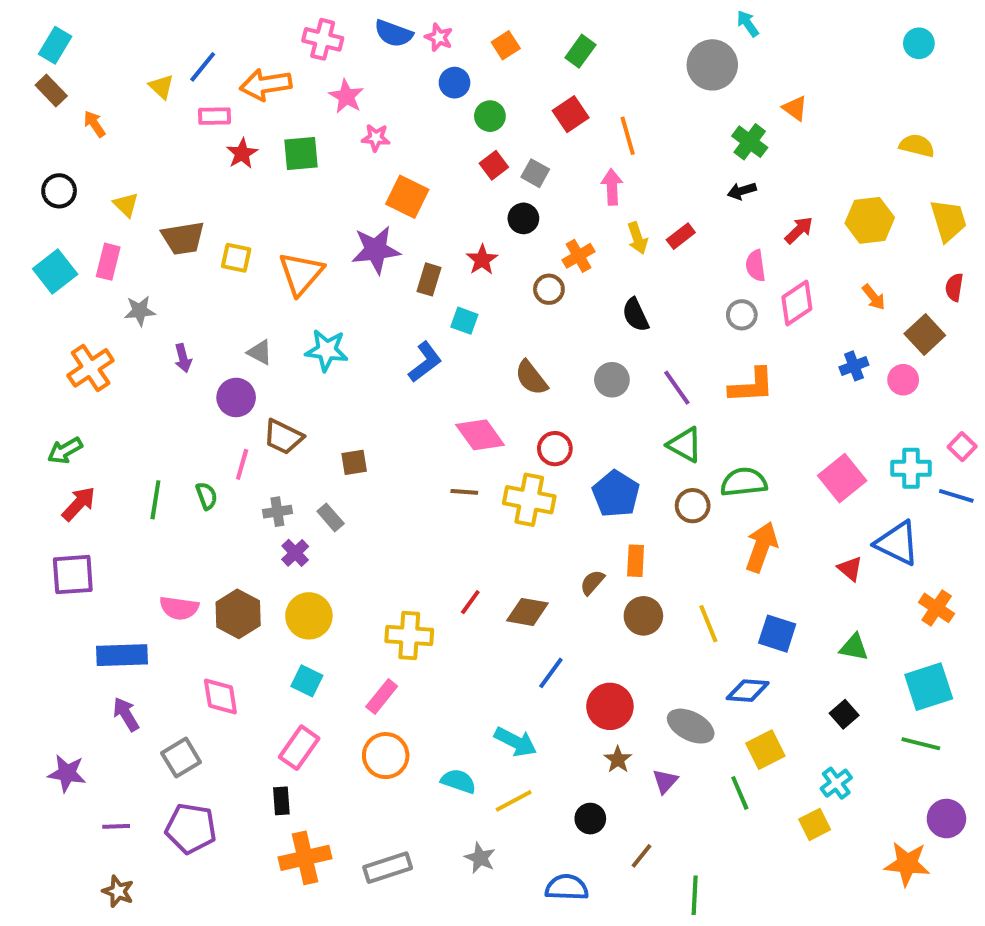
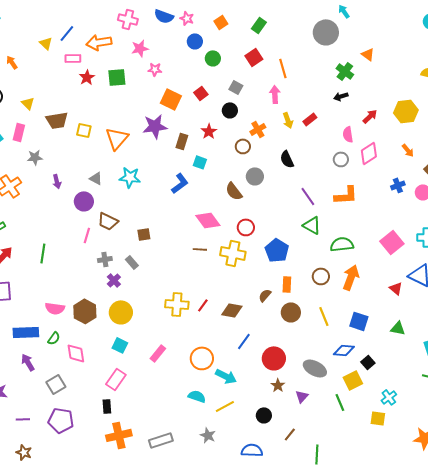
pink star: (346, 96) -> (140, 48), turned 30
red square: (494, 165) -> (201, 93), moved
gray circle: (612, 380) -> (255, 176), moved
green semicircle: (207, 496) -> (54, 338), moved, turned 56
brown circle: (693, 506) -> (321, 276), moved
yellow cross: (409, 636) -> (177, 304), moved
black square: (844, 714) -> (368, 362), moved
orange circle: (386, 756) -> (202, 358), moved
yellow square: (815, 824) -> (378, 418), turned 35

